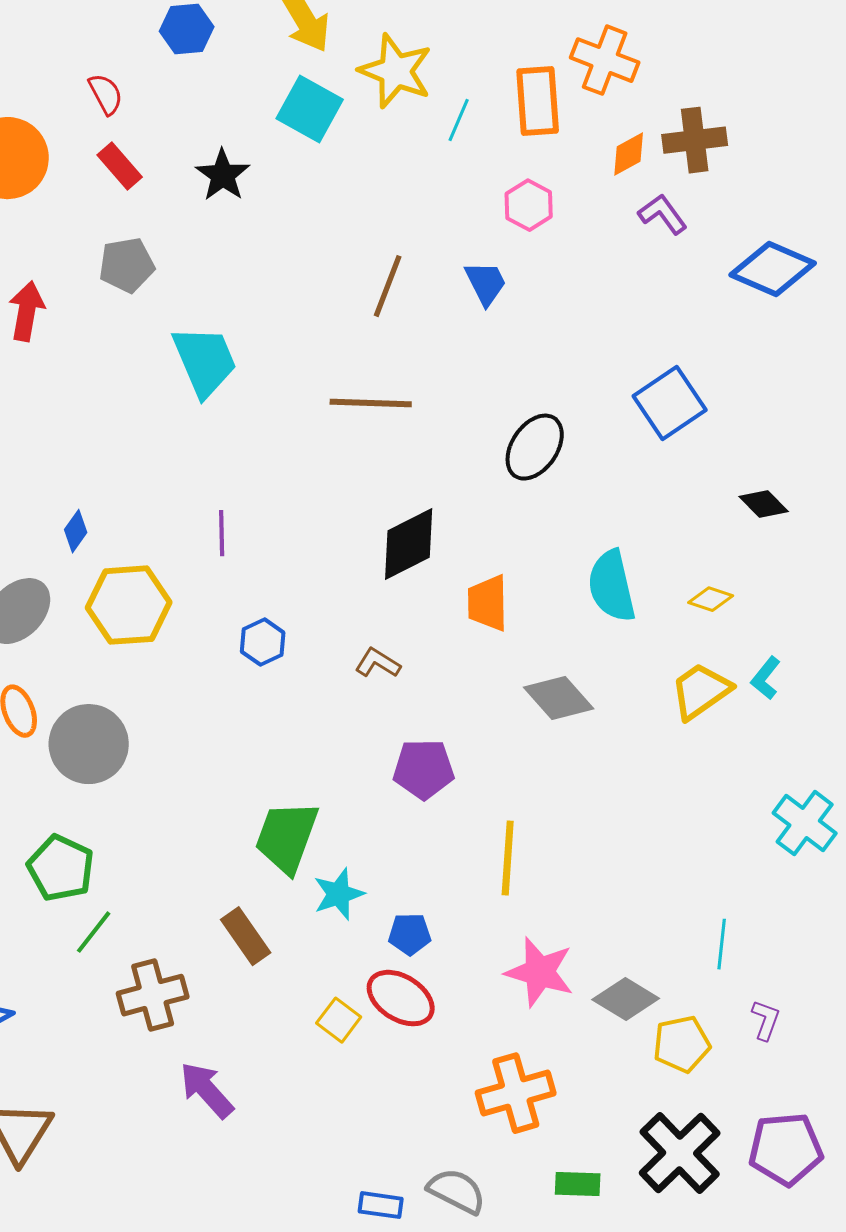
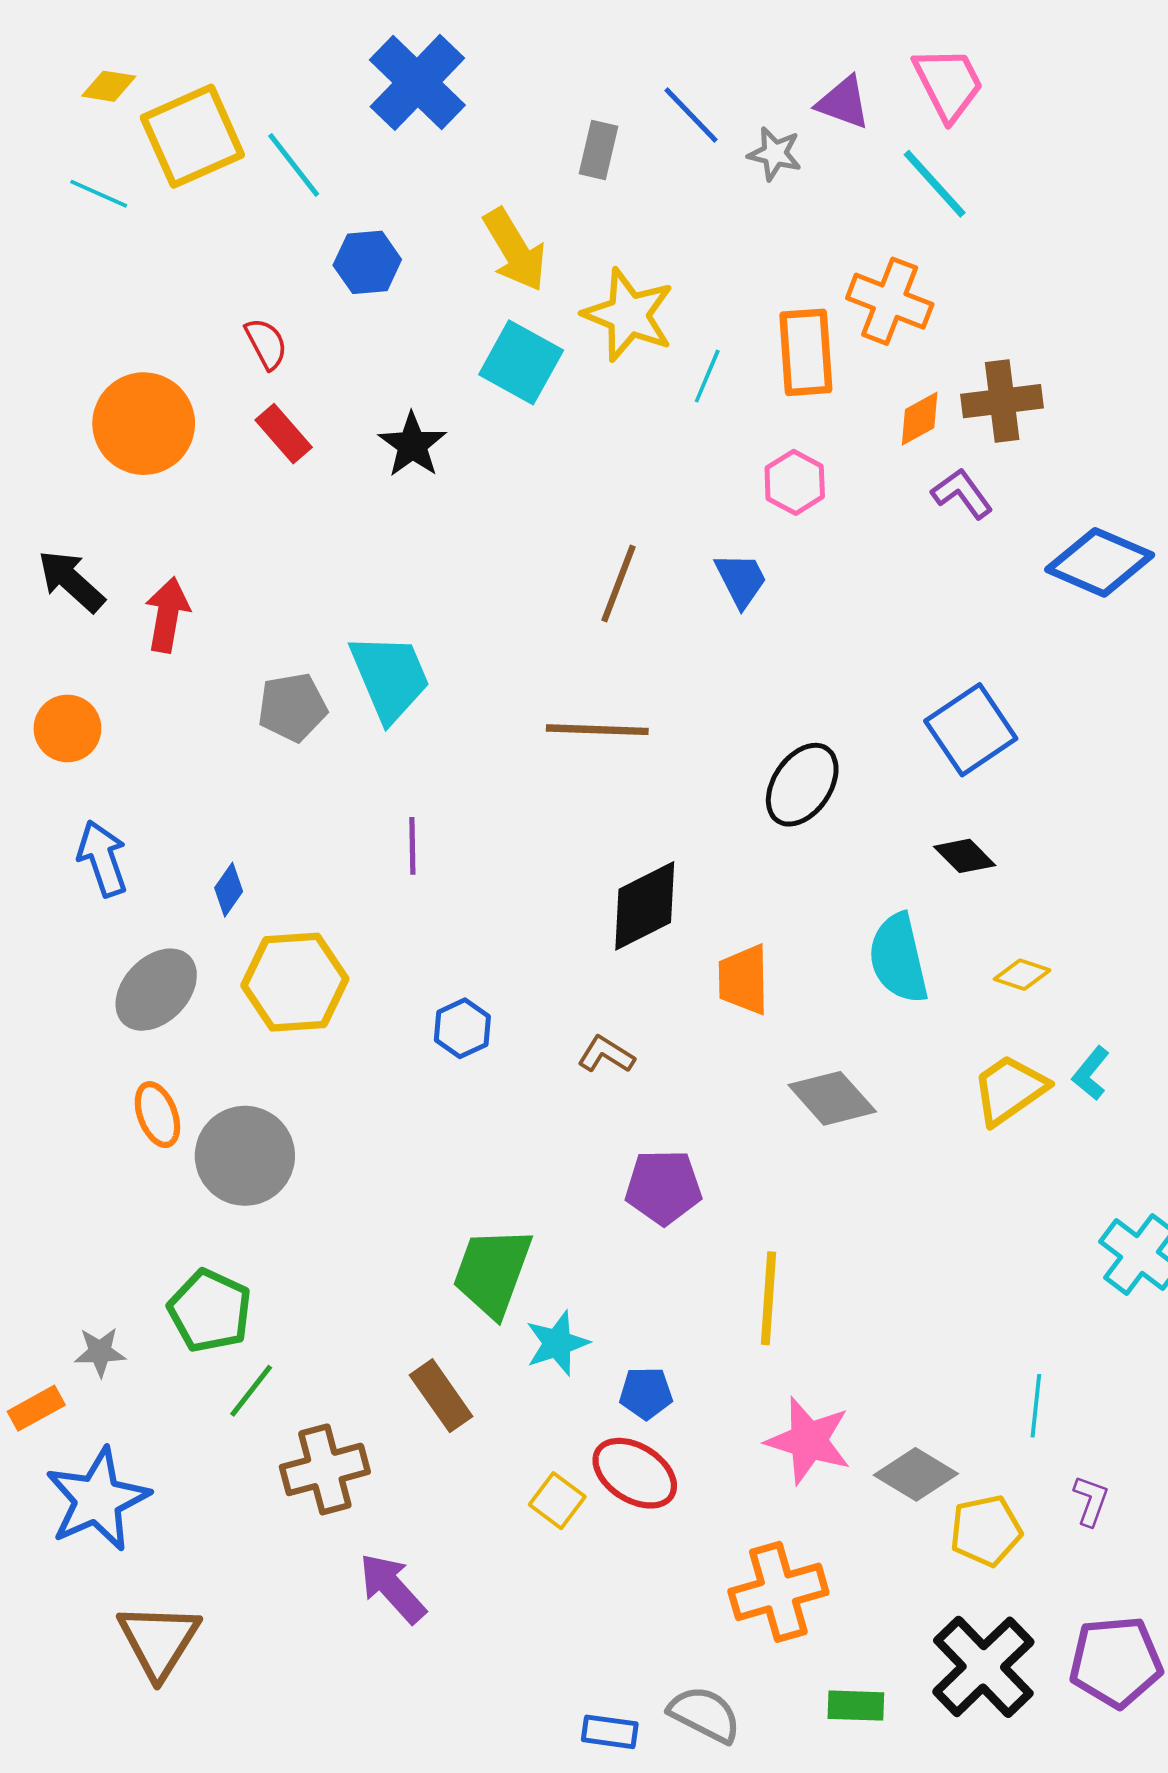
gray pentagon: (127, 265) -> (292, 707), moved
black diamond: (764, 504) -> (965, 856), moved
purple line: (222, 533) -> (412, 846), moved

